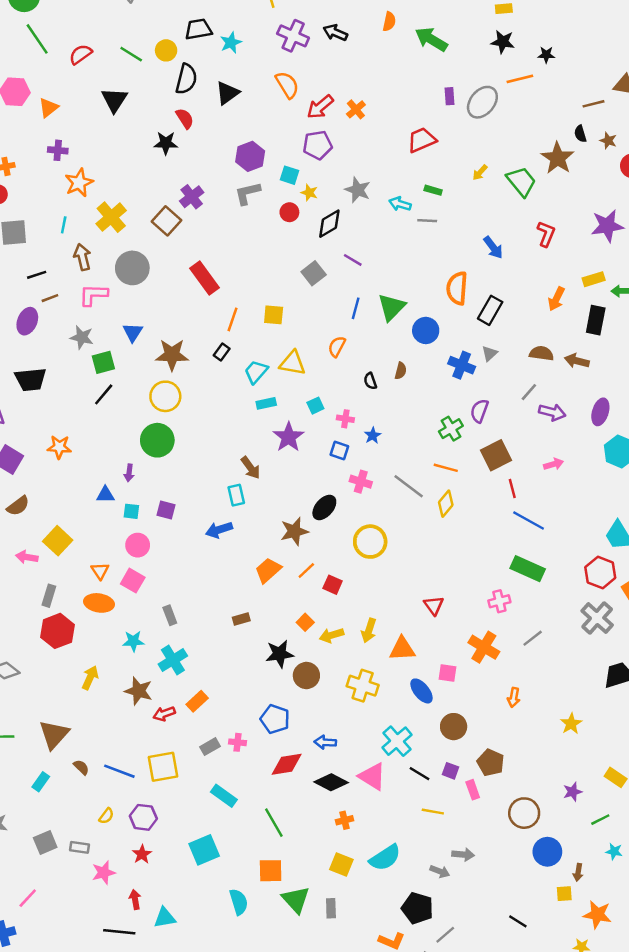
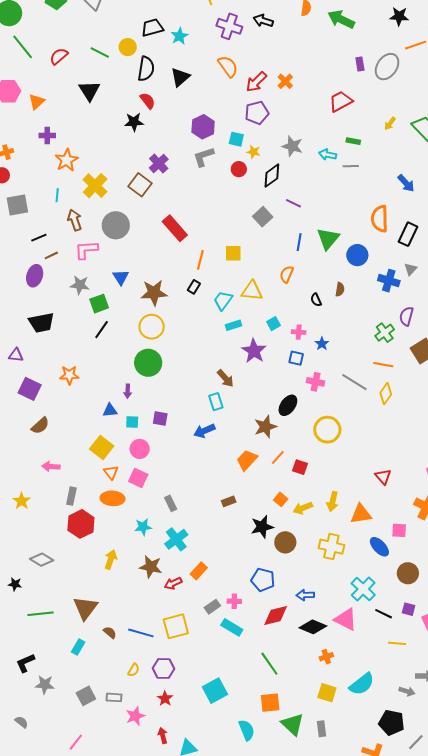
yellow square: (58, 541) -> (102, 448), moved
cyan rectangle: (224, 796) -> (232, 627), moved

